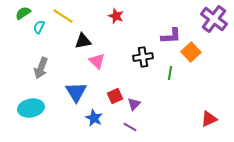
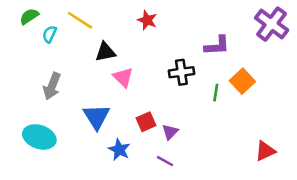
orange square: (191, 52) -> (242, 81), moved
cyan ellipse: (31, 108) -> (39, 137), turned 30

